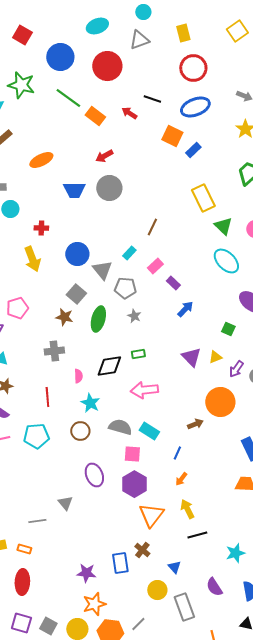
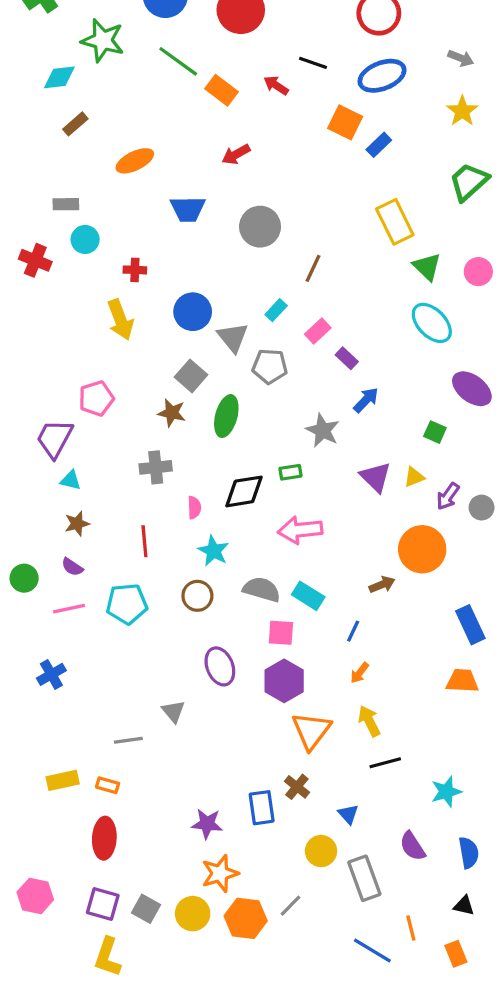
gray circle: (109, 188) -> (260, 227), moved
gray star: (134, 316) -> (323, 430), moved, size x1.5

